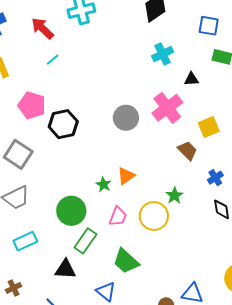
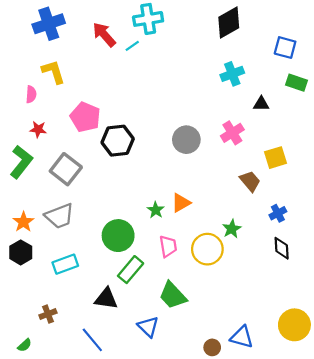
cyan line: (53, 60) -> (132, 46), moved
pink cross: (167, 108) -> (232, 133), size x0.7
pink trapezoid: (118, 217) -> (168, 246), turned -35

